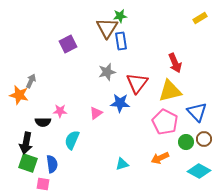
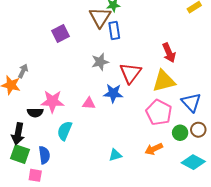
pink star: (60, 111) -> (52, 101), size x1.6
pink triangle: (96, 113) -> (89, 103), turned 40

